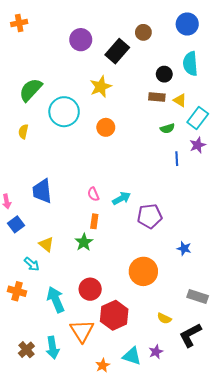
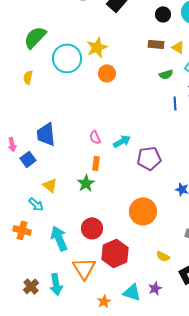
black circle: (164, 74) -> (163, 14), moved
yellow star: (101, 87) -> (97, 47), moved
blue square: (16, 224) -> (28, 159), moved

